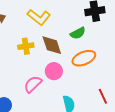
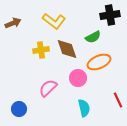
pink circle: (54, 71) -> (78, 78), moved

